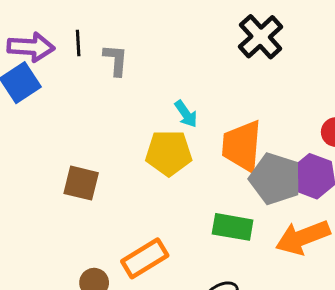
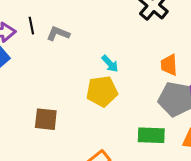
gray L-shape: (116, 60) -> (58, 34), turned -65
orange trapezoid: (242, 146) -> (169, 65), moved, size x0.6

